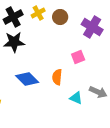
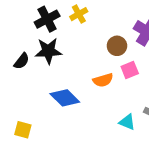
brown circle: (60, 17) -> (117, 46), moved
orange semicircle: (57, 77) -> (103, 80), moved, turned -112

